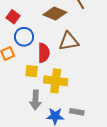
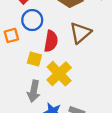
brown triangle: (69, 41) -> (80, 33), turned -40
yellow cross: (56, 81) -> (59, 74), turned 30

